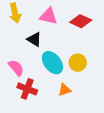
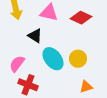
pink semicircle: (16, 68) -> (17, 64), turned -102
orange triangle: (65, 90) -> (86, 87), moved

